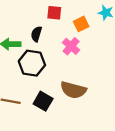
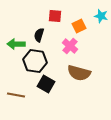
brown semicircle: (73, 90) -> (79, 73), moved
black square: (43, 101) -> (46, 84), moved

